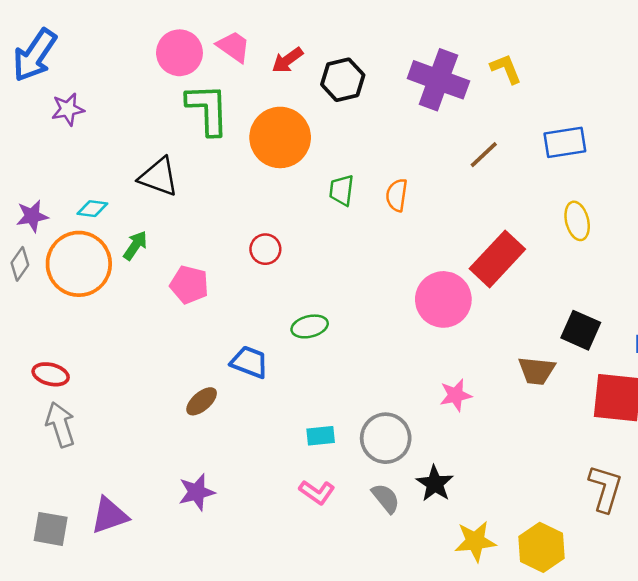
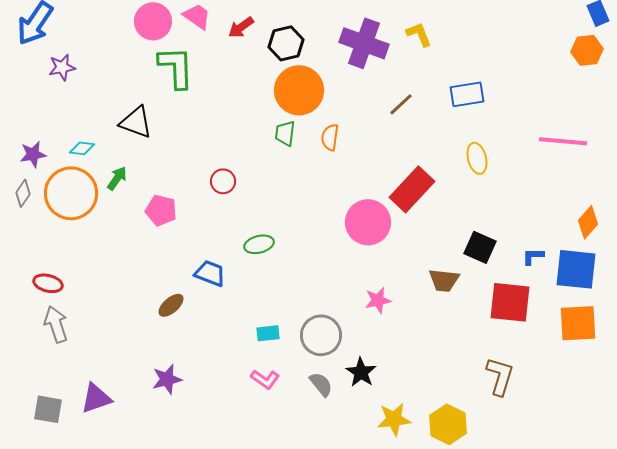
orange circle: (280, 137) -> (299, 90), moved

